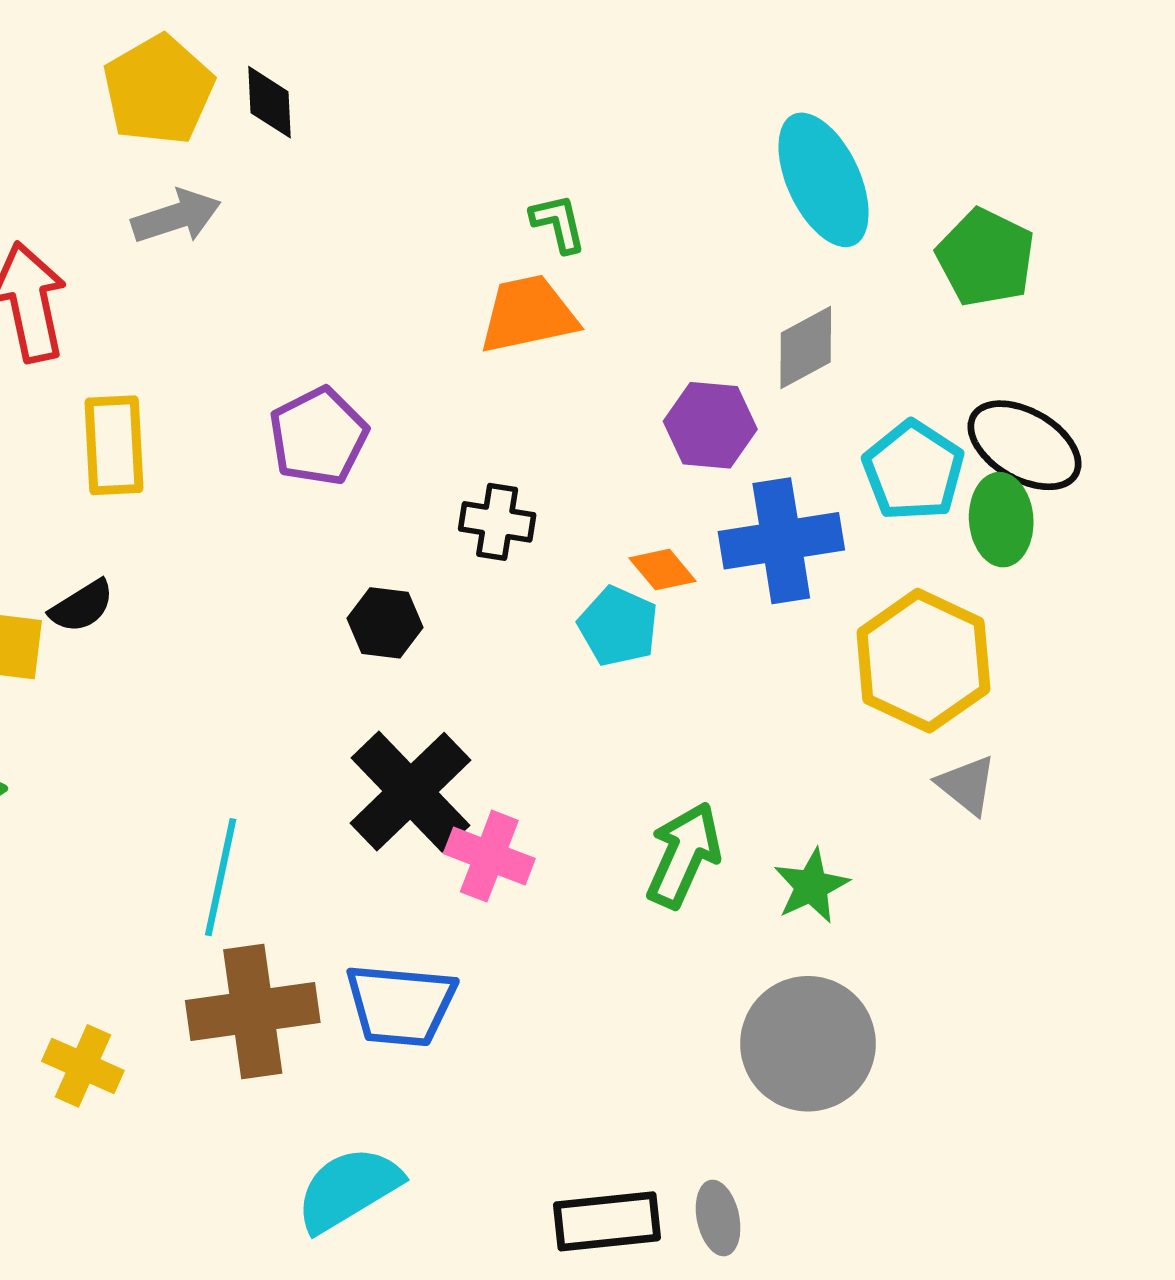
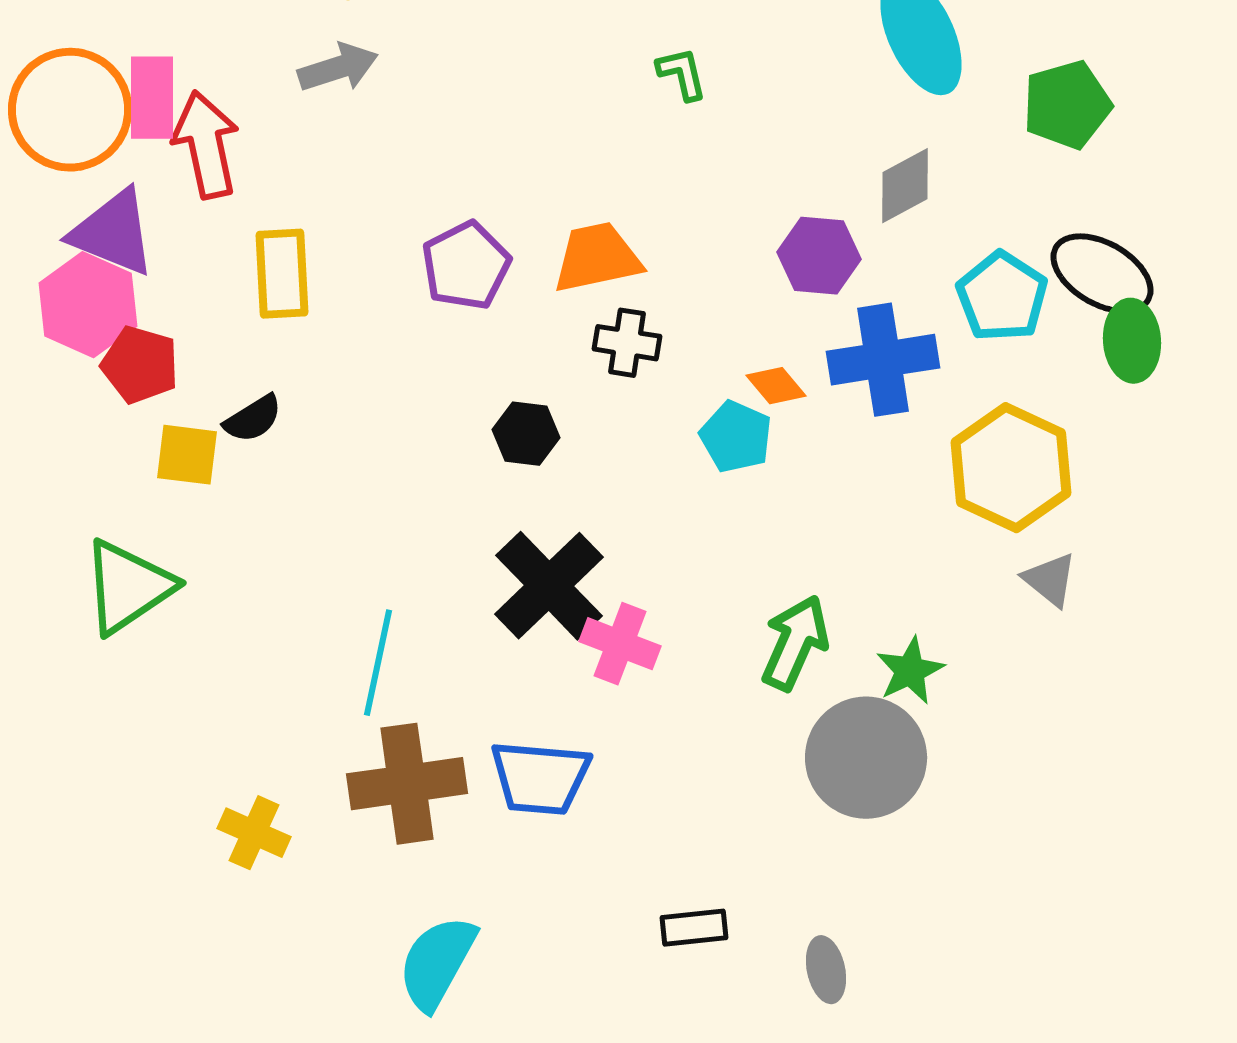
green pentagon: (986, 258) -> (1067, 105), turned 30
orange trapezoid: (528, 314) -> (597, 258), moved
green ellipse: (1001, 520) -> (1132, 341), moved
gray circle: (808, 1044) -> (866, 758), moved
cyan semicircle: (348, 1189) -> (437, 963), moved, turned -30
black rectangle: (607, 1221) -> (694, 928), moved, size x0.7

